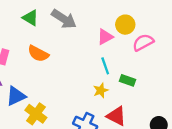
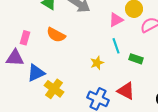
yellow star: (101, 90) -> (97, 63), moved

